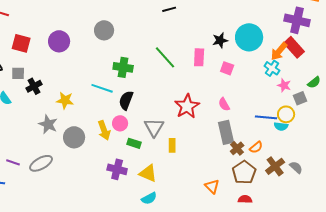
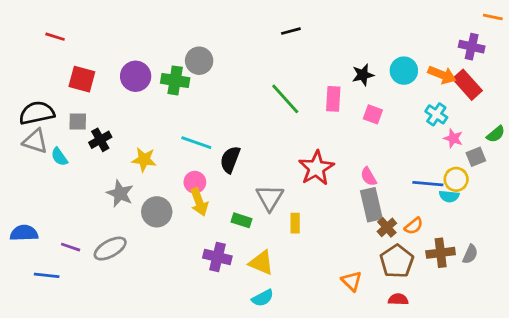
purple cross: (297, 20) -> (472, 47), size x0.7
cyan circle: (249, 37) -> (404, 71), size x0.7
orange arrow: (279, 51) -> (442, 75), moved, turned -108
green cross: (123, 67) -> (175, 80), moved
pink semicircle: (224, 104) -> (369, 177), moved
pink circle: (120, 123) -> (195, 182), moved
brown cross: (275, 166) -> (441, 253), turned 30
gray semicircle: (296, 167) -> (470, 254), turned 72

